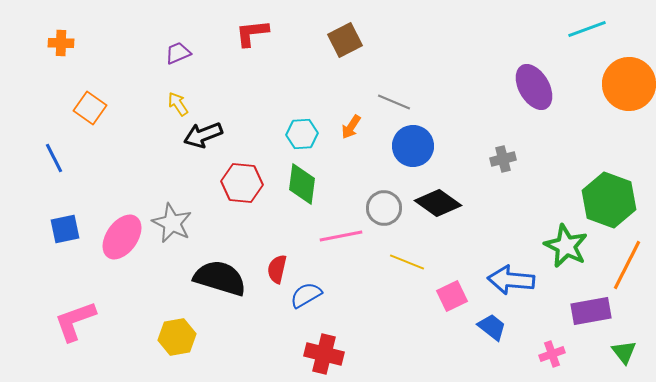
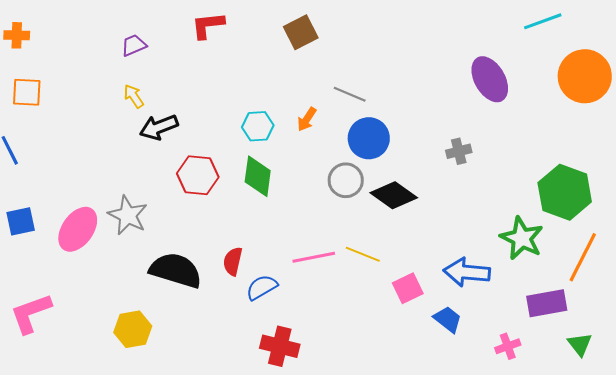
orange square: (90, 108) -> (27, 92), moved, turned -32
gray circle: (384, 208) -> (346, 180), moved
pink line: (341, 236) -> (314, 257), moved

